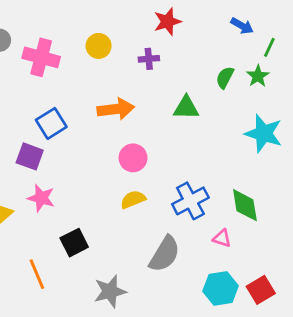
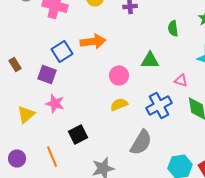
green semicircle: (225, 77) -> (173, 28), moved, turned -35
green triangle: (186, 108) -> (150, 60), moved
orange arrow: (116, 109) -> (93, 41), moved
pink triangle: (222, 238) -> (181, 80), moved

